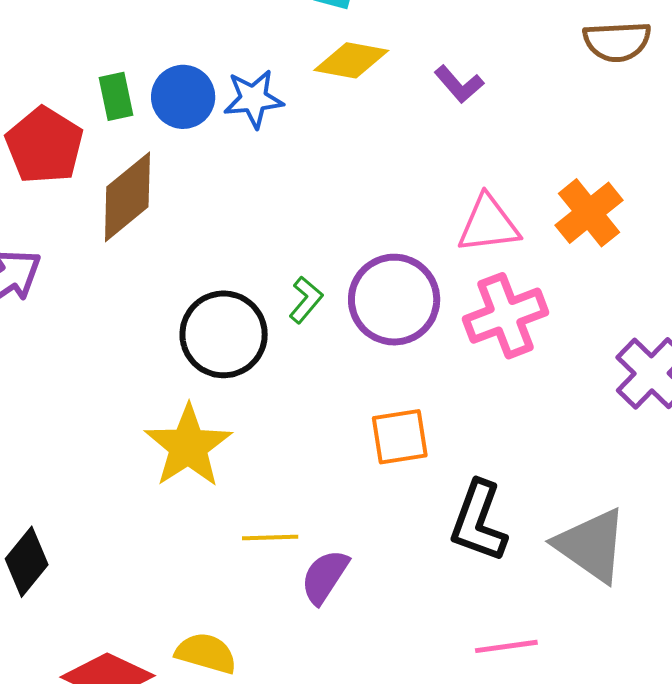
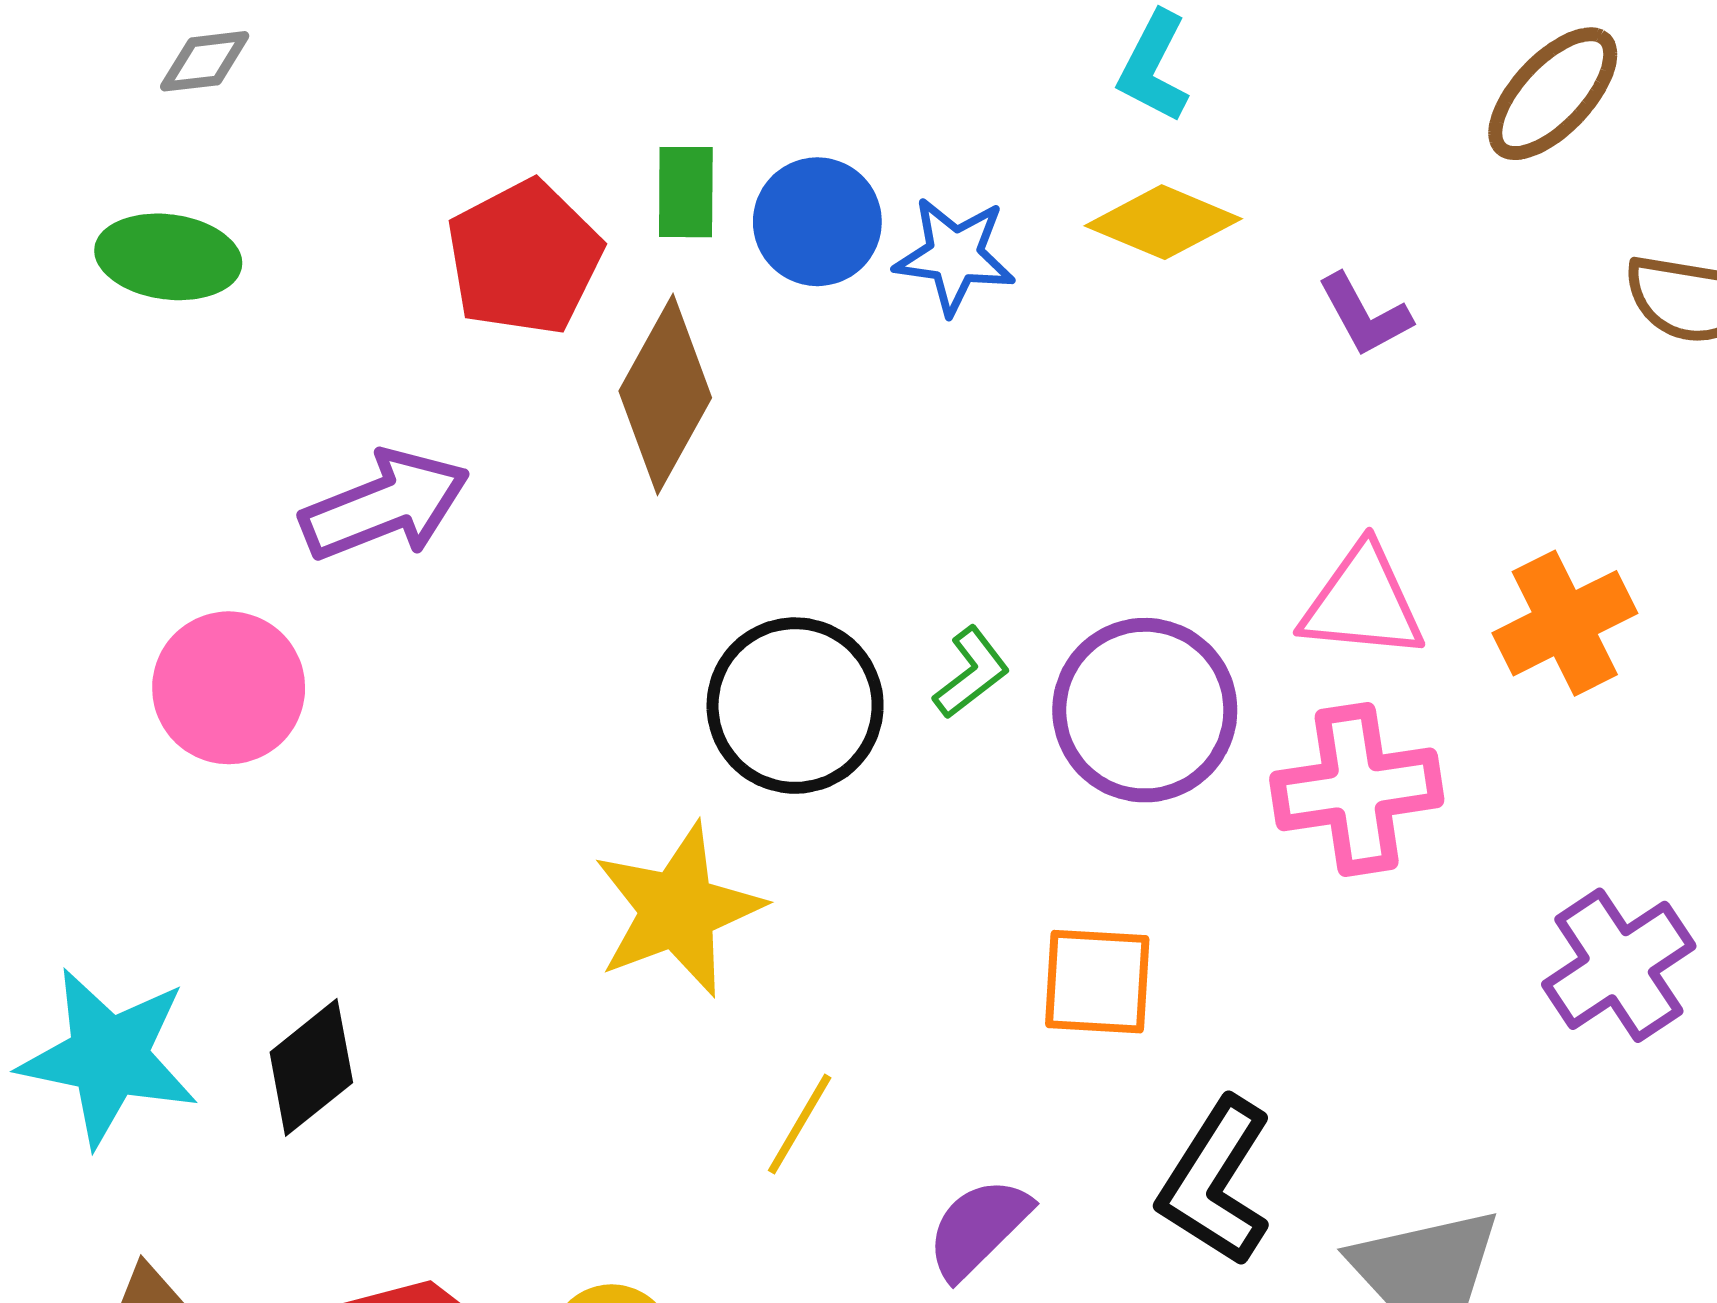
brown diamond: (127, 197) -> (665, 394), turned -34
yellow line: (270, 537) -> (800, 1124), turned -70
purple semicircle: (325, 577) -> (978, 1228), moved

